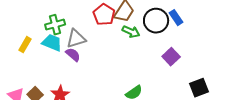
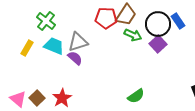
red pentagon: (104, 15) -> (106, 18), turned -30
green cross: (55, 25) -> (46, 21), moved, turned -36
purple square: (171, 57) -> (158, 44), moved

